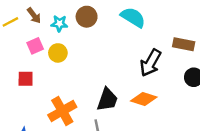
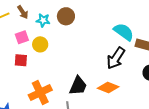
cyan semicircle: (133, 17) -> (124, 32), moved
red square: (26, 79) -> (21, 60), moved

